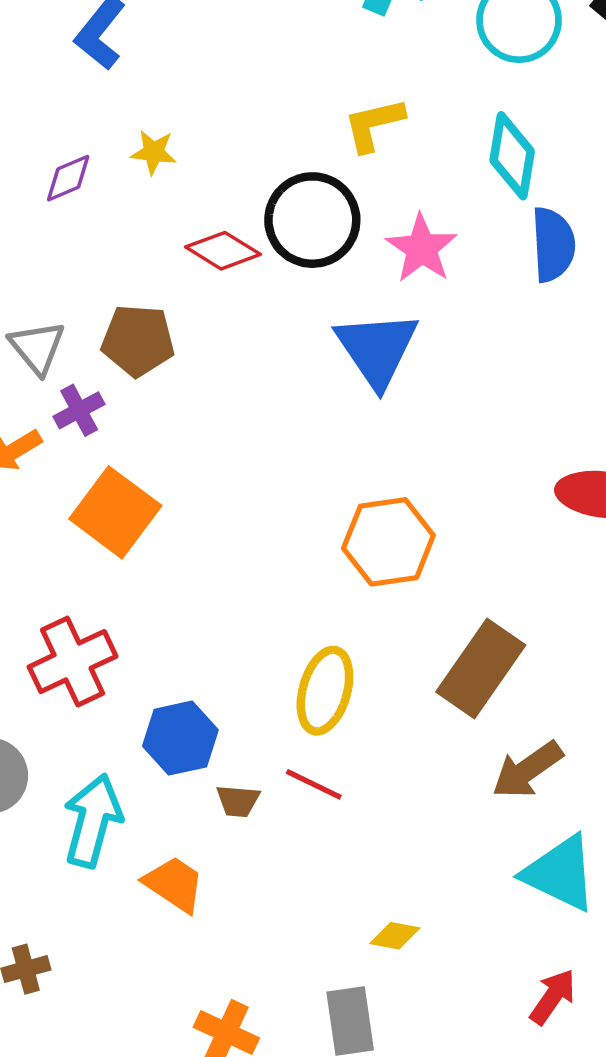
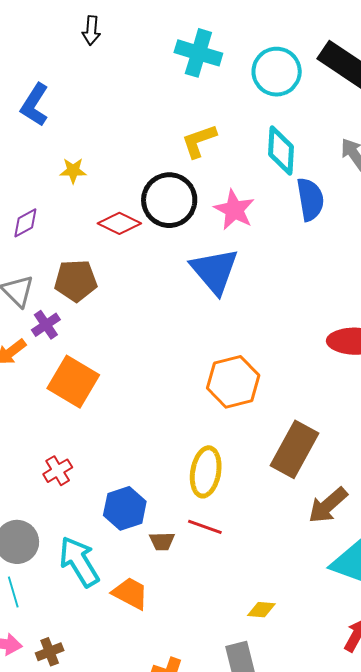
purple diamond: (68, 178) -> (25, 223), moved
red cross: (73, 662) -> (58, 471), size x0.6
cyan arrow: (93, 821) -> (79, 562), turned -40

